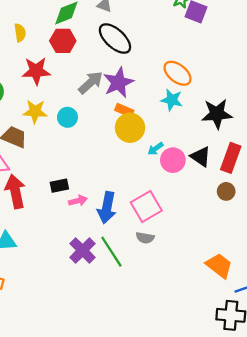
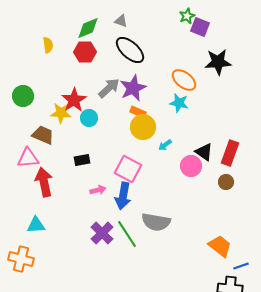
red star: (36, 71) -> (74, 100), moved, turned -30
black star: (217, 114) -> (218, 62), moved
pink circle: (173, 160) -> (191, 166), moved
black rectangle: (59, 186) -> (82, 160), moved
pink square: (146, 206) -> (128, 169), moved, turned -32
gray semicircle: (145, 238) -> (156, 222), size x1.8

